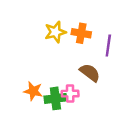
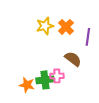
orange cross: (81, 33) -> (66, 27), turned 35
orange star: (33, 91) -> (27, 85), moved

